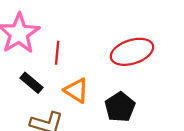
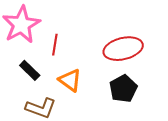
black pentagon: (120, 107) -> (123, 89), moved

